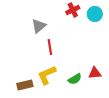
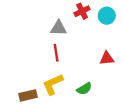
gray triangle: (39, 26) -> (58, 28), moved, turned 42
red triangle: (95, 73) -> (107, 58), moved

